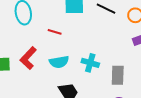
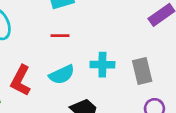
red line: (55, 32) -> (60, 36), moved

